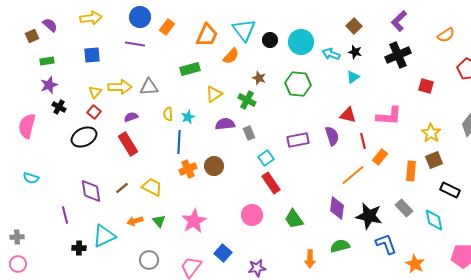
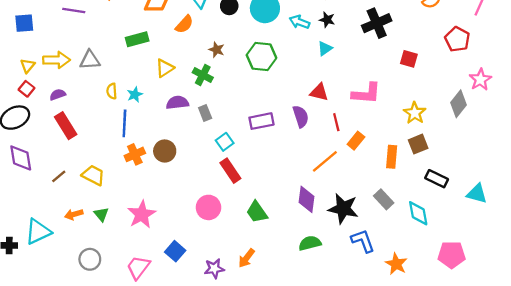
purple semicircle: (131, 117) -> (58, 95), moved
purple diamond: (91, 191) -> (21, 158), moved
orange arrow: (310, 259) -> (247, 258), moved, turned 36

